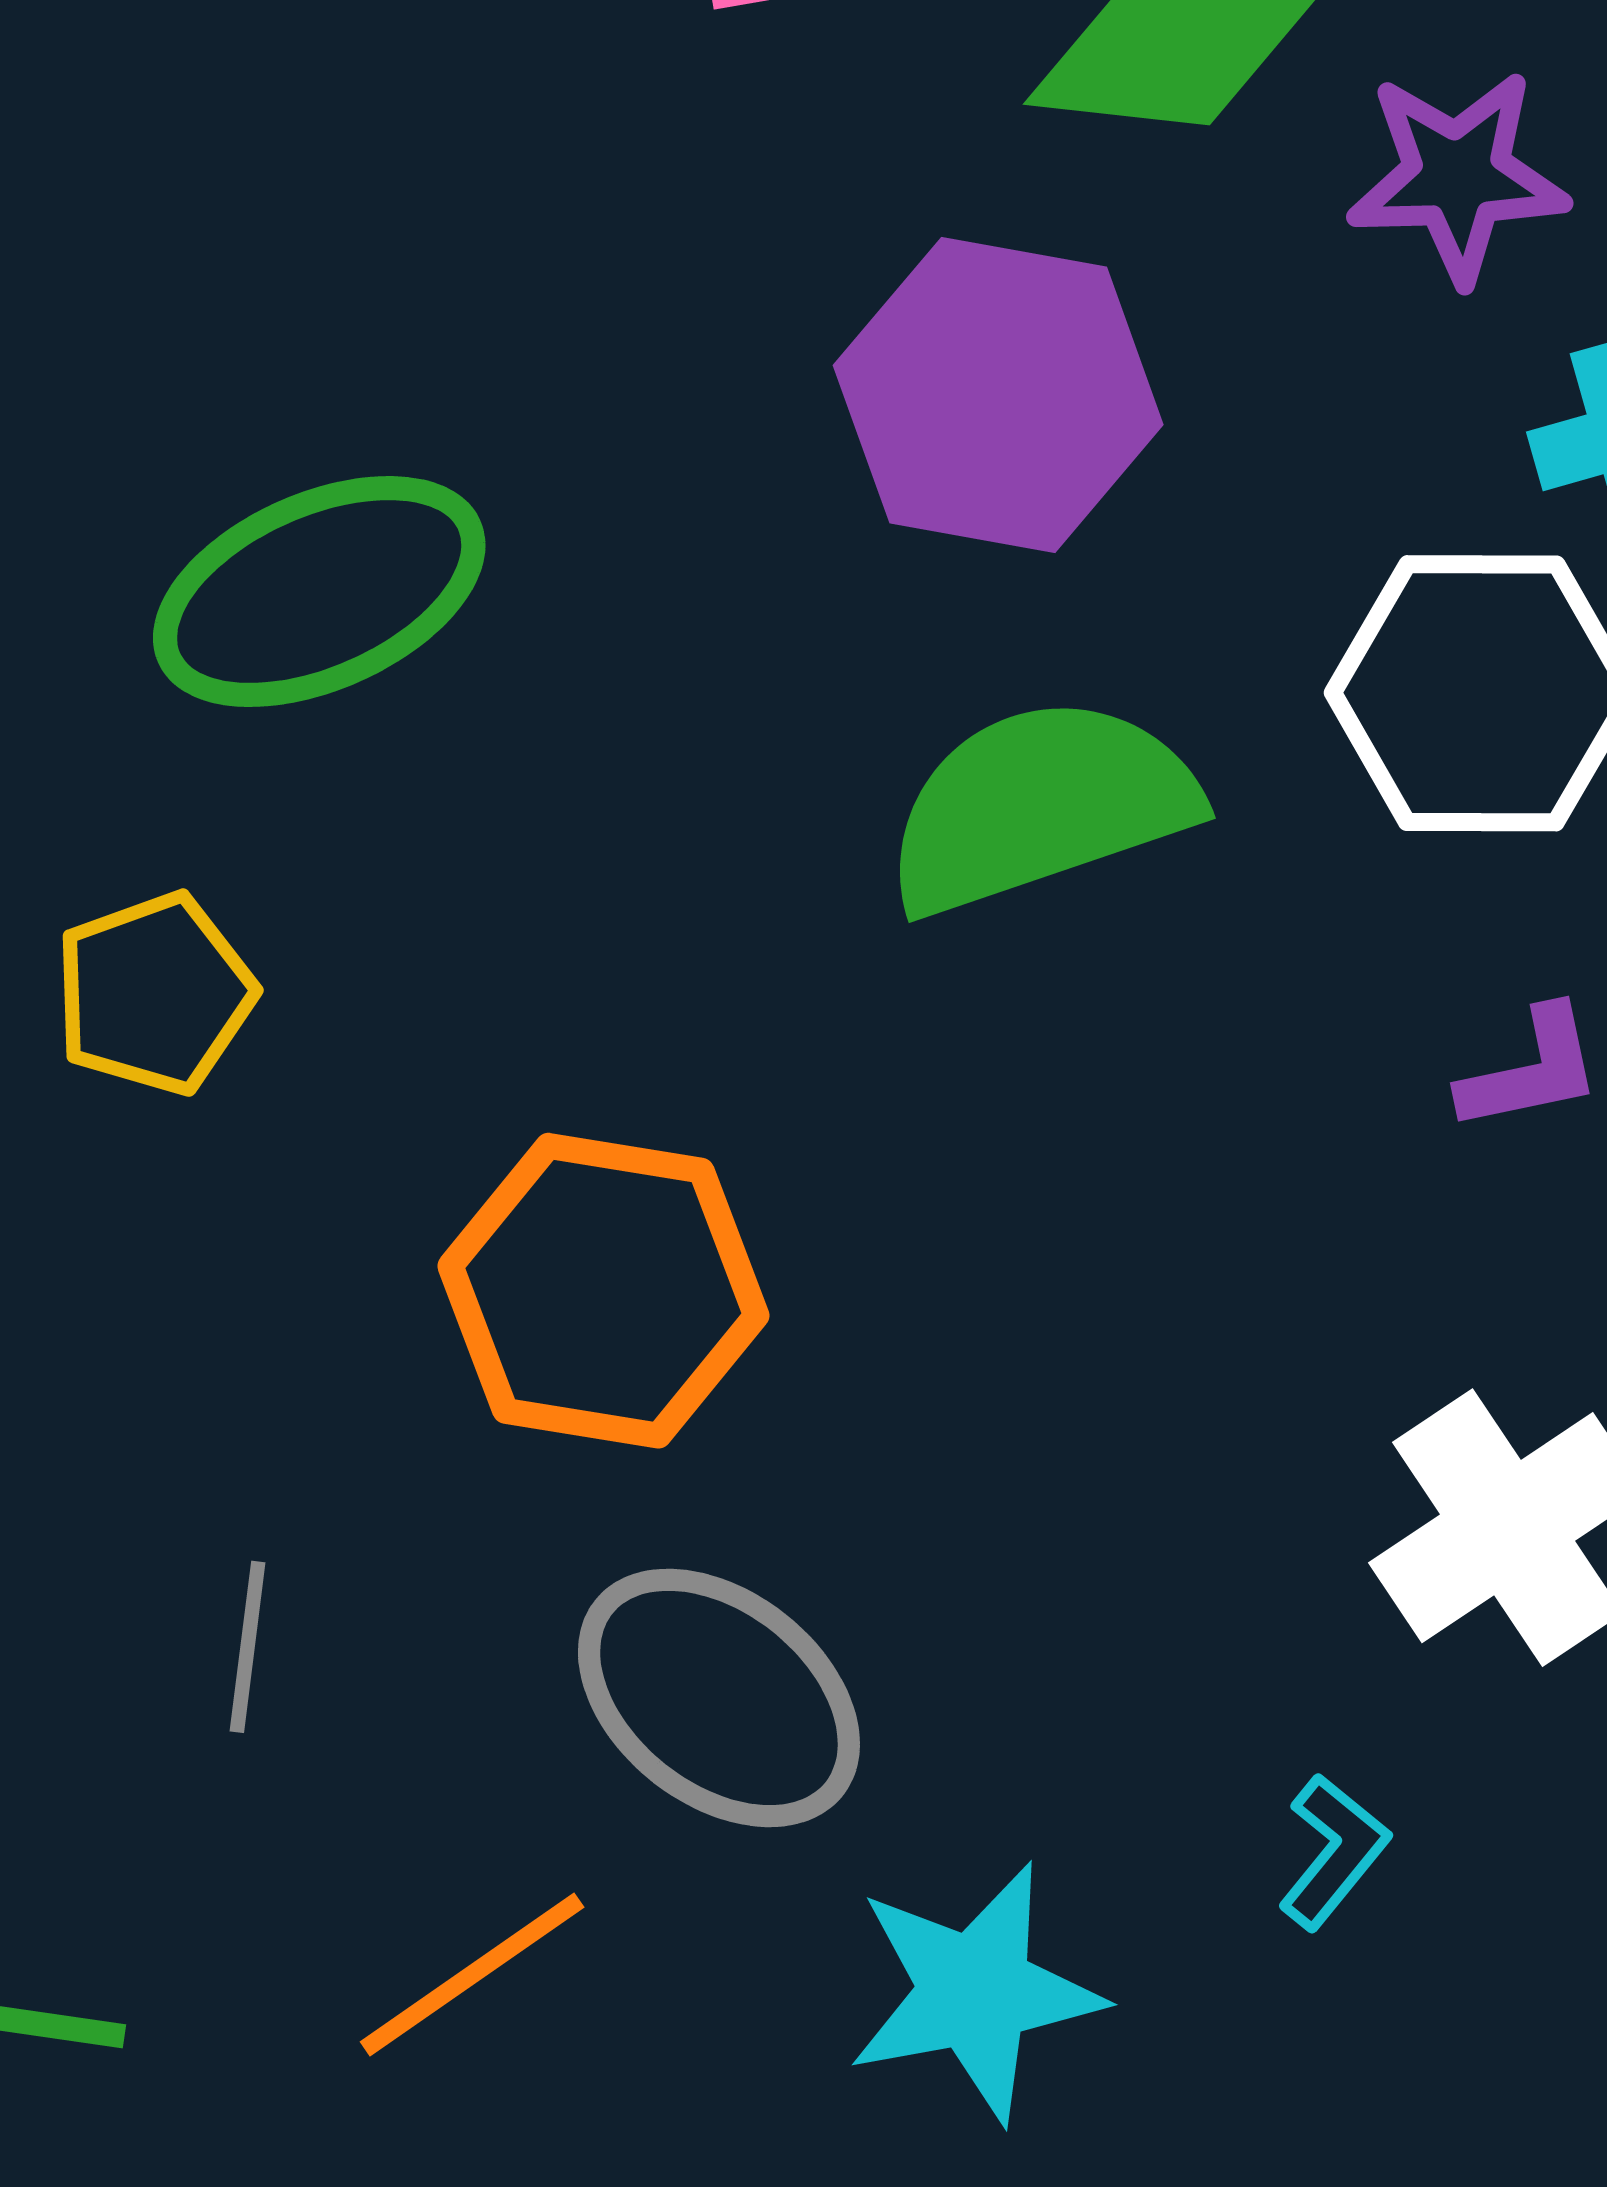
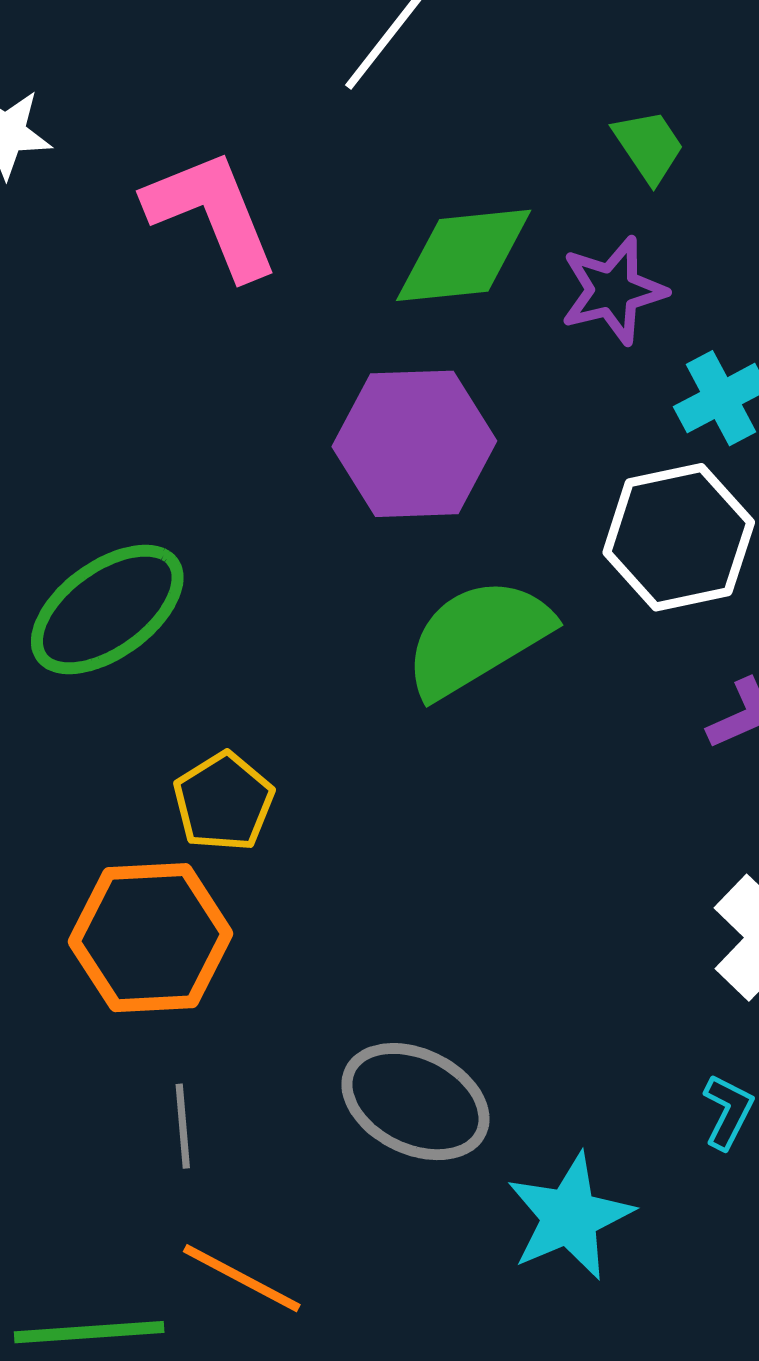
yellow pentagon: (154, 994) -> (224, 802), moved
orange hexagon: (603, 1291) -> (151, 938), moved
orange line: (472, 1975) -> (242, 1278), moved, turned 75

